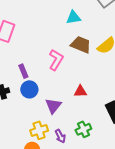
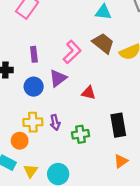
blue circle: (29, 89) -> (34, 87), moved
purple triangle: (53, 106) -> (58, 78), moved
purple arrow: (60, 136) -> (55, 122), moved

